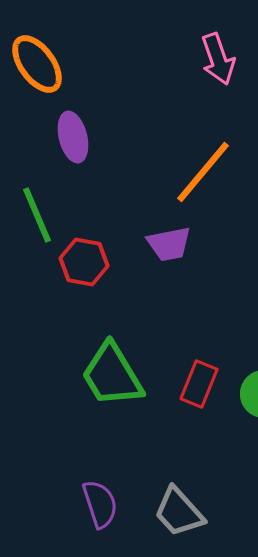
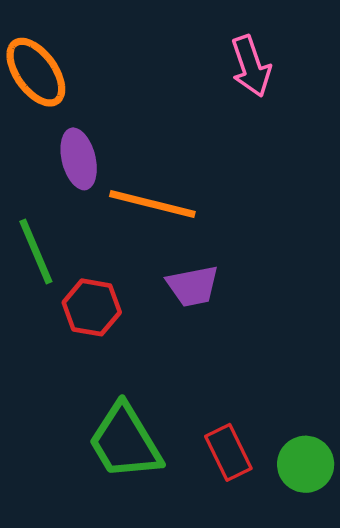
orange line: (203, 172) -> (152, 204), moved, turned 64
red rectangle: (199, 384) -> (228, 452), turned -48

